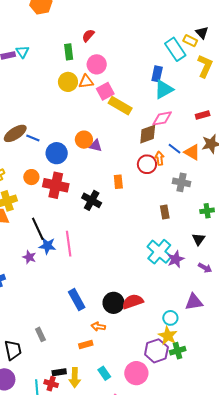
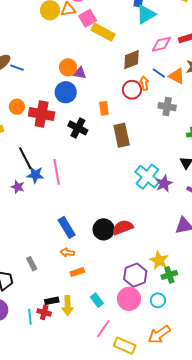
pink diamond: (162, 118) -> (161, 44), moved
blue circle: (57, 153) -> (66, 92), moved
brown rectangle: (165, 212) -> (122, 135), moved, size x1.6
cyan circle: (170, 318) -> (158, 300), moved
orange arrow: (98, 327) -> (67, 253), moved
purple hexagon: (156, 351) -> (135, 275), moved

